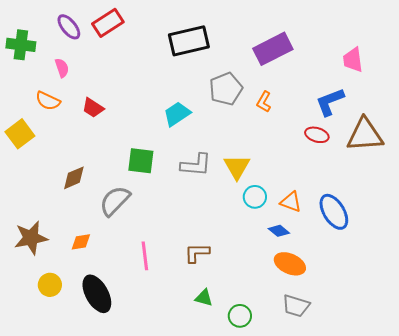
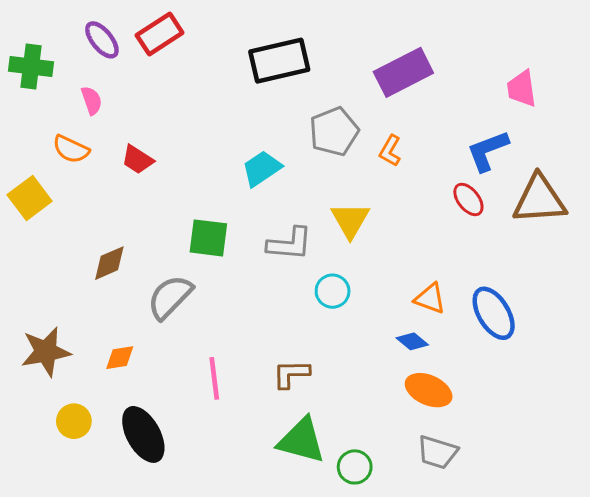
red ellipse: (317, 135) -> (468, 199), turned 35
yellow triangle: (237, 167) -> (350, 220), moved
cyan circle: (255, 197) -> (333, 291), moved
green triangle: (204, 298) -> (301, 440), size x1.8

